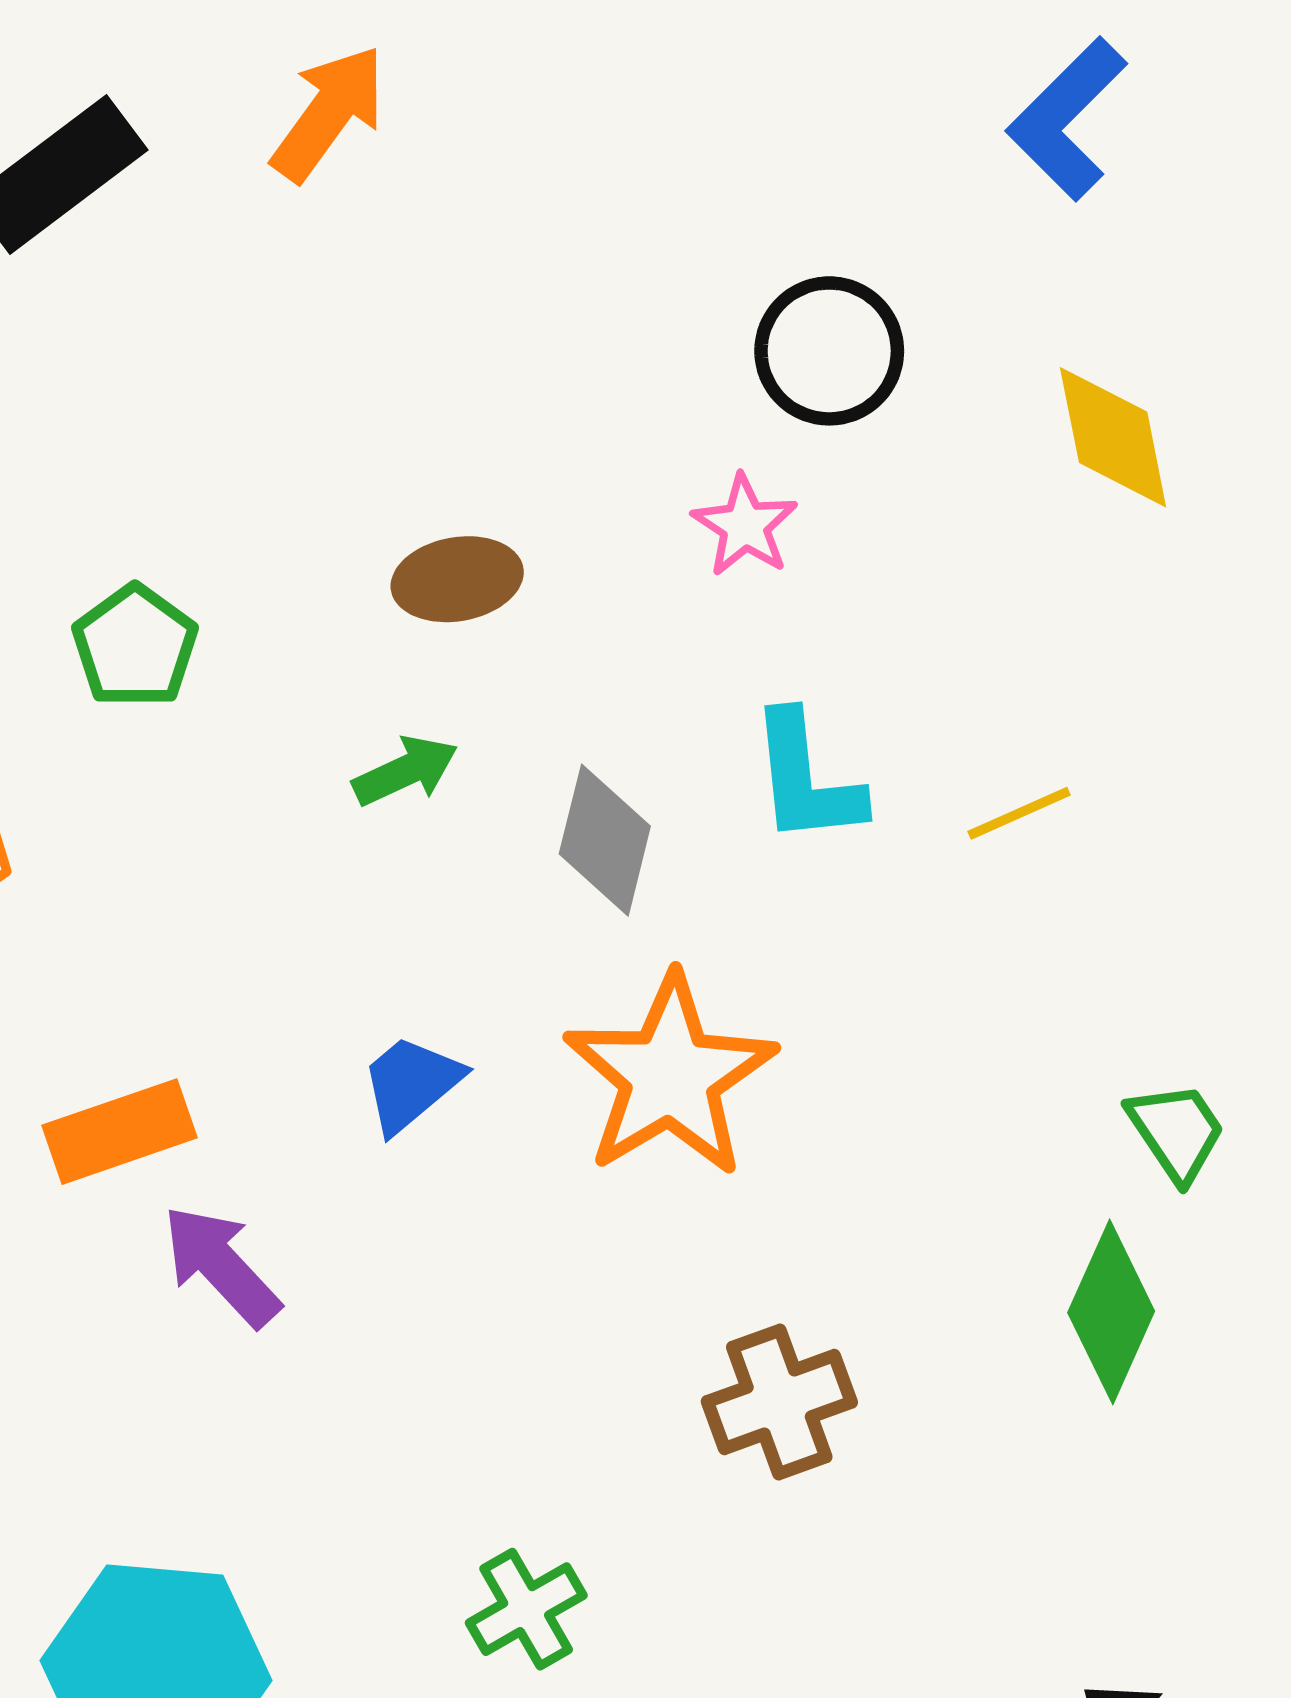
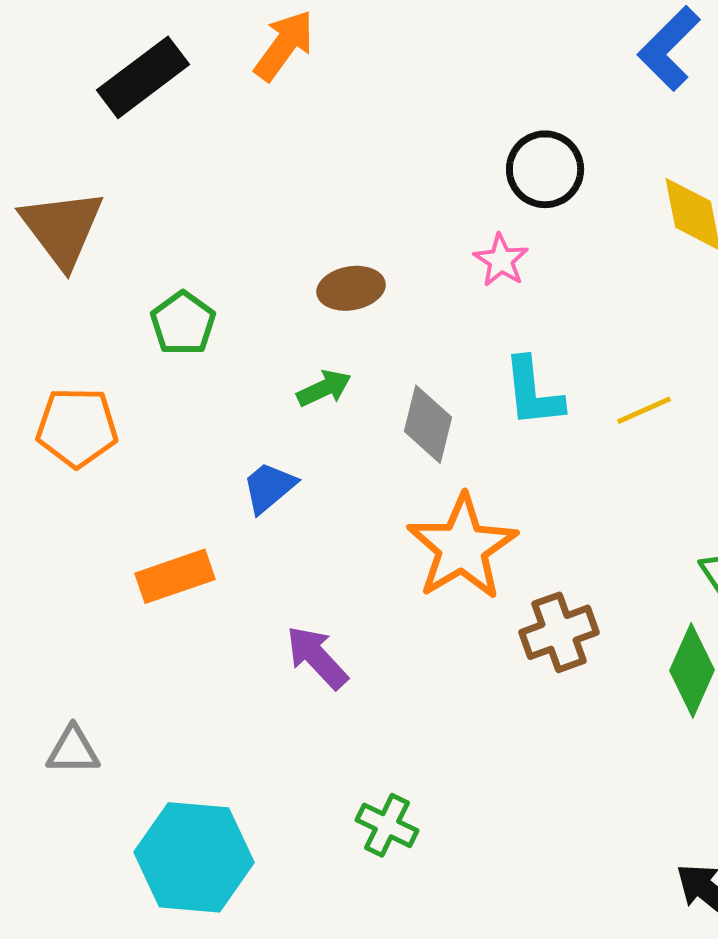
blue trapezoid: (411, 1084) -> (269, 487), moved
purple arrow: (221, 1266) -> (317, 657), moved
brown cross: (779, 1402) -> (559, 632), moved
green cross: (526, 1609) -> (387, 825), turned -34

